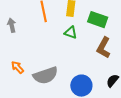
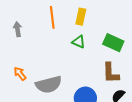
green rectangle: (98, 20) -> (113, 43), moved
brown L-shape: (104, 48) -> (111, 73), moved, turned -35

